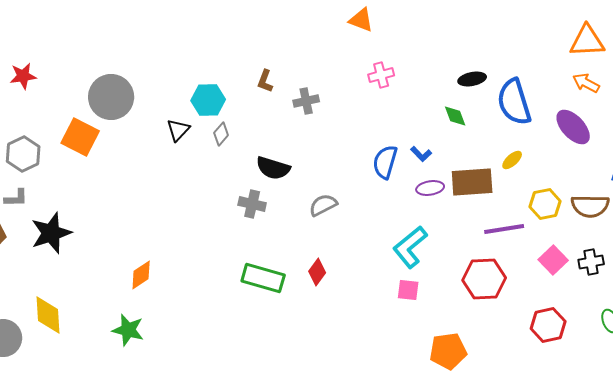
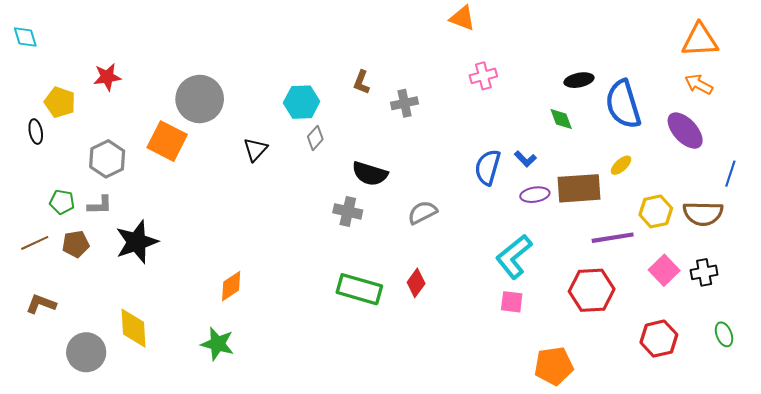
black triangle: (178, 130) -> (255, 149), moved

